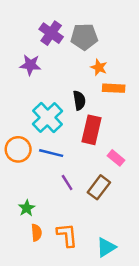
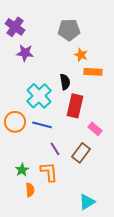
purple cross: (51, 33) -> (15, 27), moved
orange L-shape: (67, 235) -> (49, 172), moved

